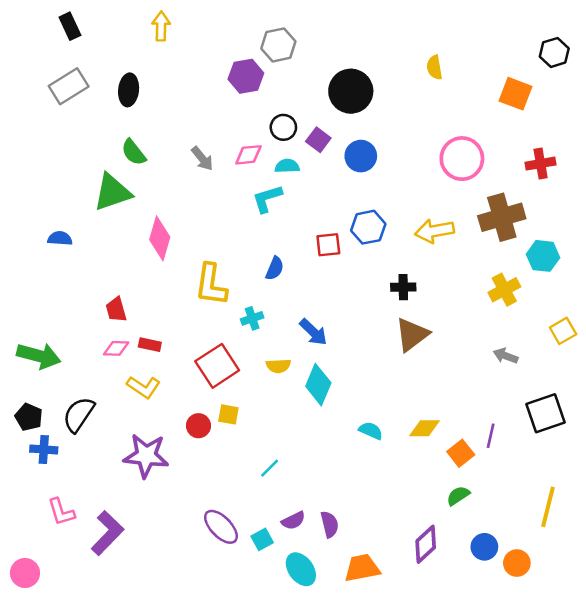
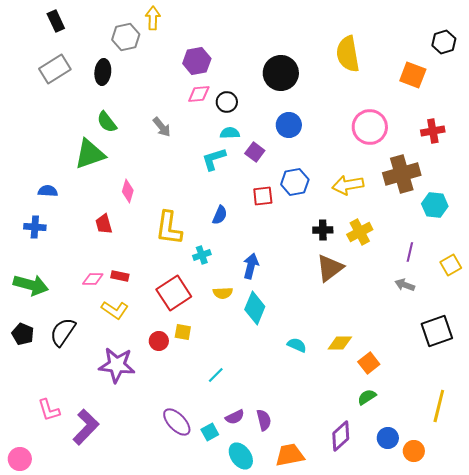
yellow arrow: (161, 26) -> (153, 18), moved
gray hexagon: (278, 45) -> (126, 37), moved
yellow semicircle: (434, 67) -> (348, 54), size x1.8
purple square: (318, 140) -> (255, 152), moved
pink diamond: (248, 155) -> (199, 94), moved
pink diamond: (160, 238) -> (128, 191), size x0.7
yellow cross: (504, 290) -> (360, 232), moved
red trapezoid: (116, 310) -> (104, 224), moved
blue arrow: (313, 332) -> (251, 266), turned -120
purple line: (491, 436) -> (410, 252), moved
blue cross: (44, 449) -> (35, 227), moved

